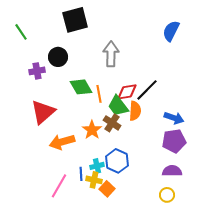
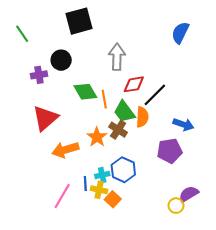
red diamond: (127, 92) -> (134, 84), moved
purple pentagon: (174, 141) -> (170, 151), moved
purple semicircle: (172, 171) -> (189, 194), moved, turned -30

